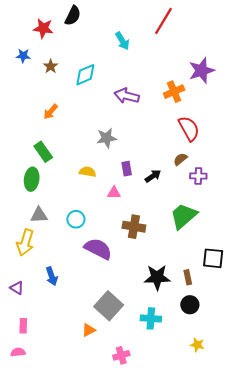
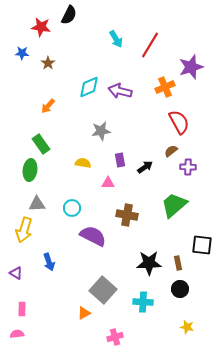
red line: (164, 21) -> (150, 45), moved
cyan diamond: (85, 75) -> (89, 87), moved

